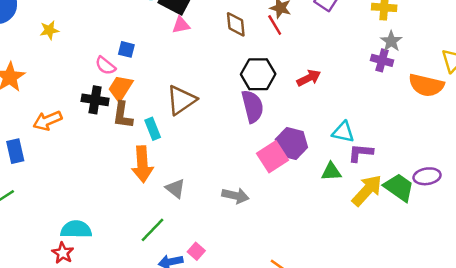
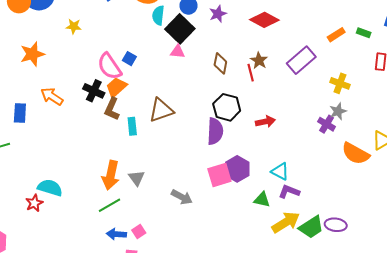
pink semicircle: (105, 66) -> (109, 66), size x1.6
orange arrow: (47, 121) -> (52, 96), turned 40
orange arrow: (142, 164) -> (111, 175), moved
green trapezoid: (399, 187) -> (311, 227), turned 96

